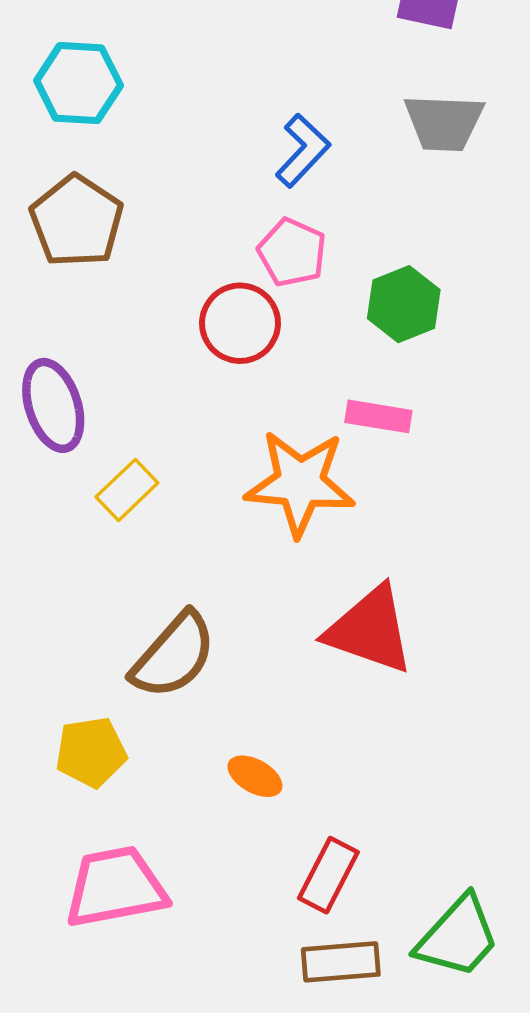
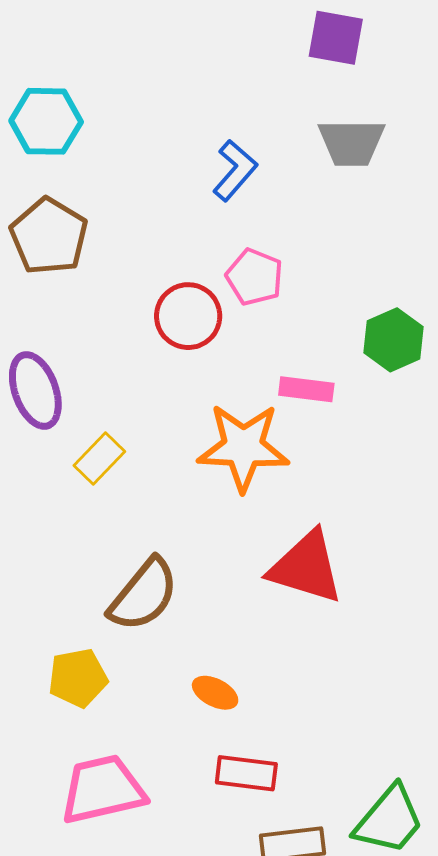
pink pentagon: (292, 252) -> (255, 277), moved
green hexagon: (404, 304) -> (394, 340), moved
red rectangle: (328, 875) -> (246, 773), moved, turned 72

